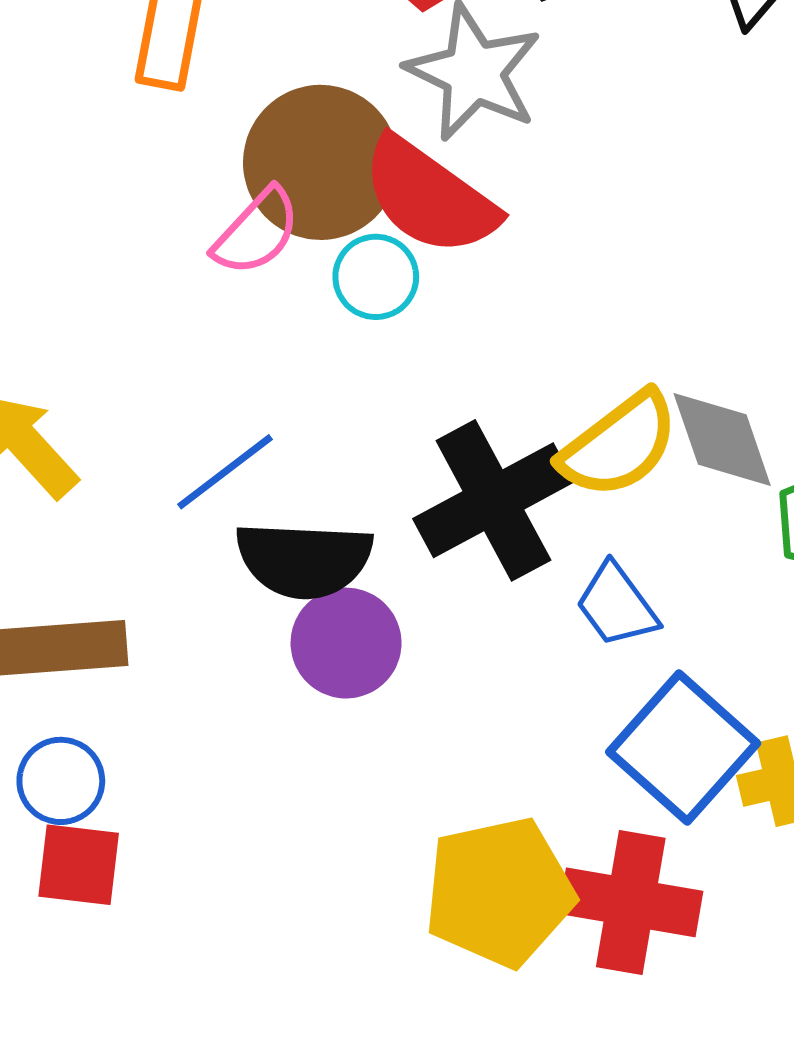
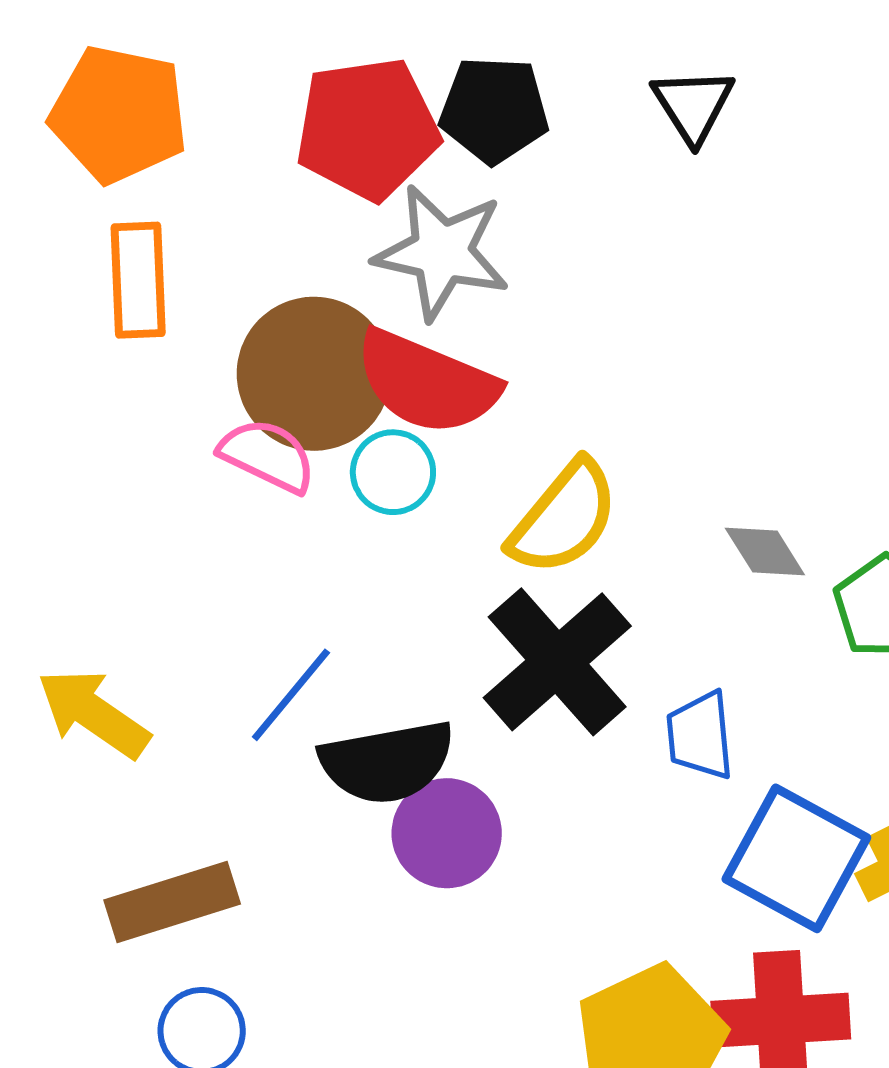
pink semicircle: (257, 232) -> (268, 455), turned -94
gray diamond: (722, 439) -> (765, 551), size x0.7
yellow semicircle: (619, 445) -> (564, 518), moved
blue trapezoid: (617, 605) -> (700, 736), turned 44

